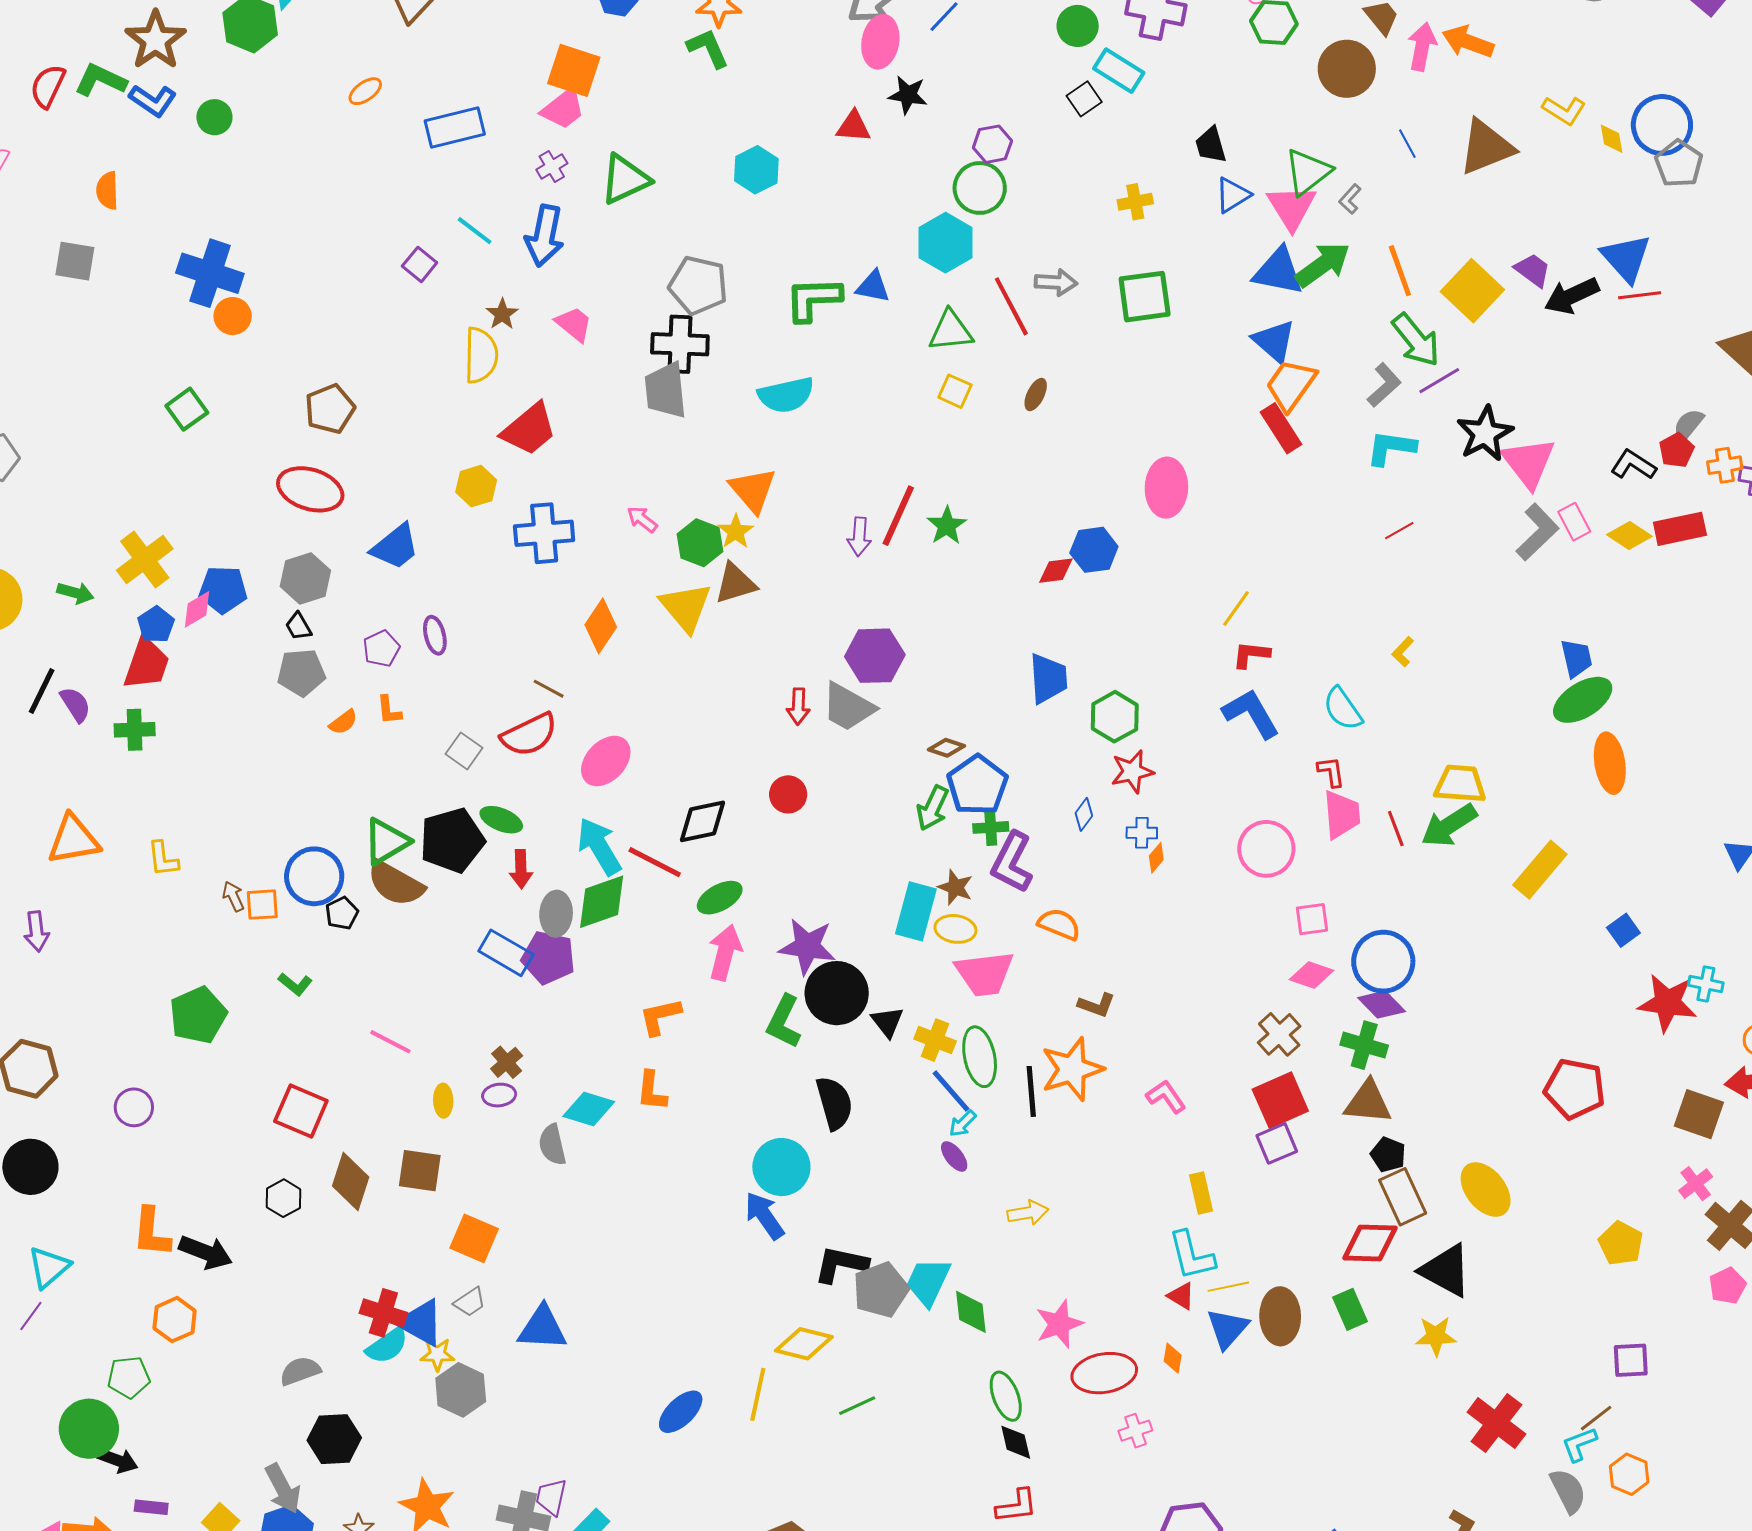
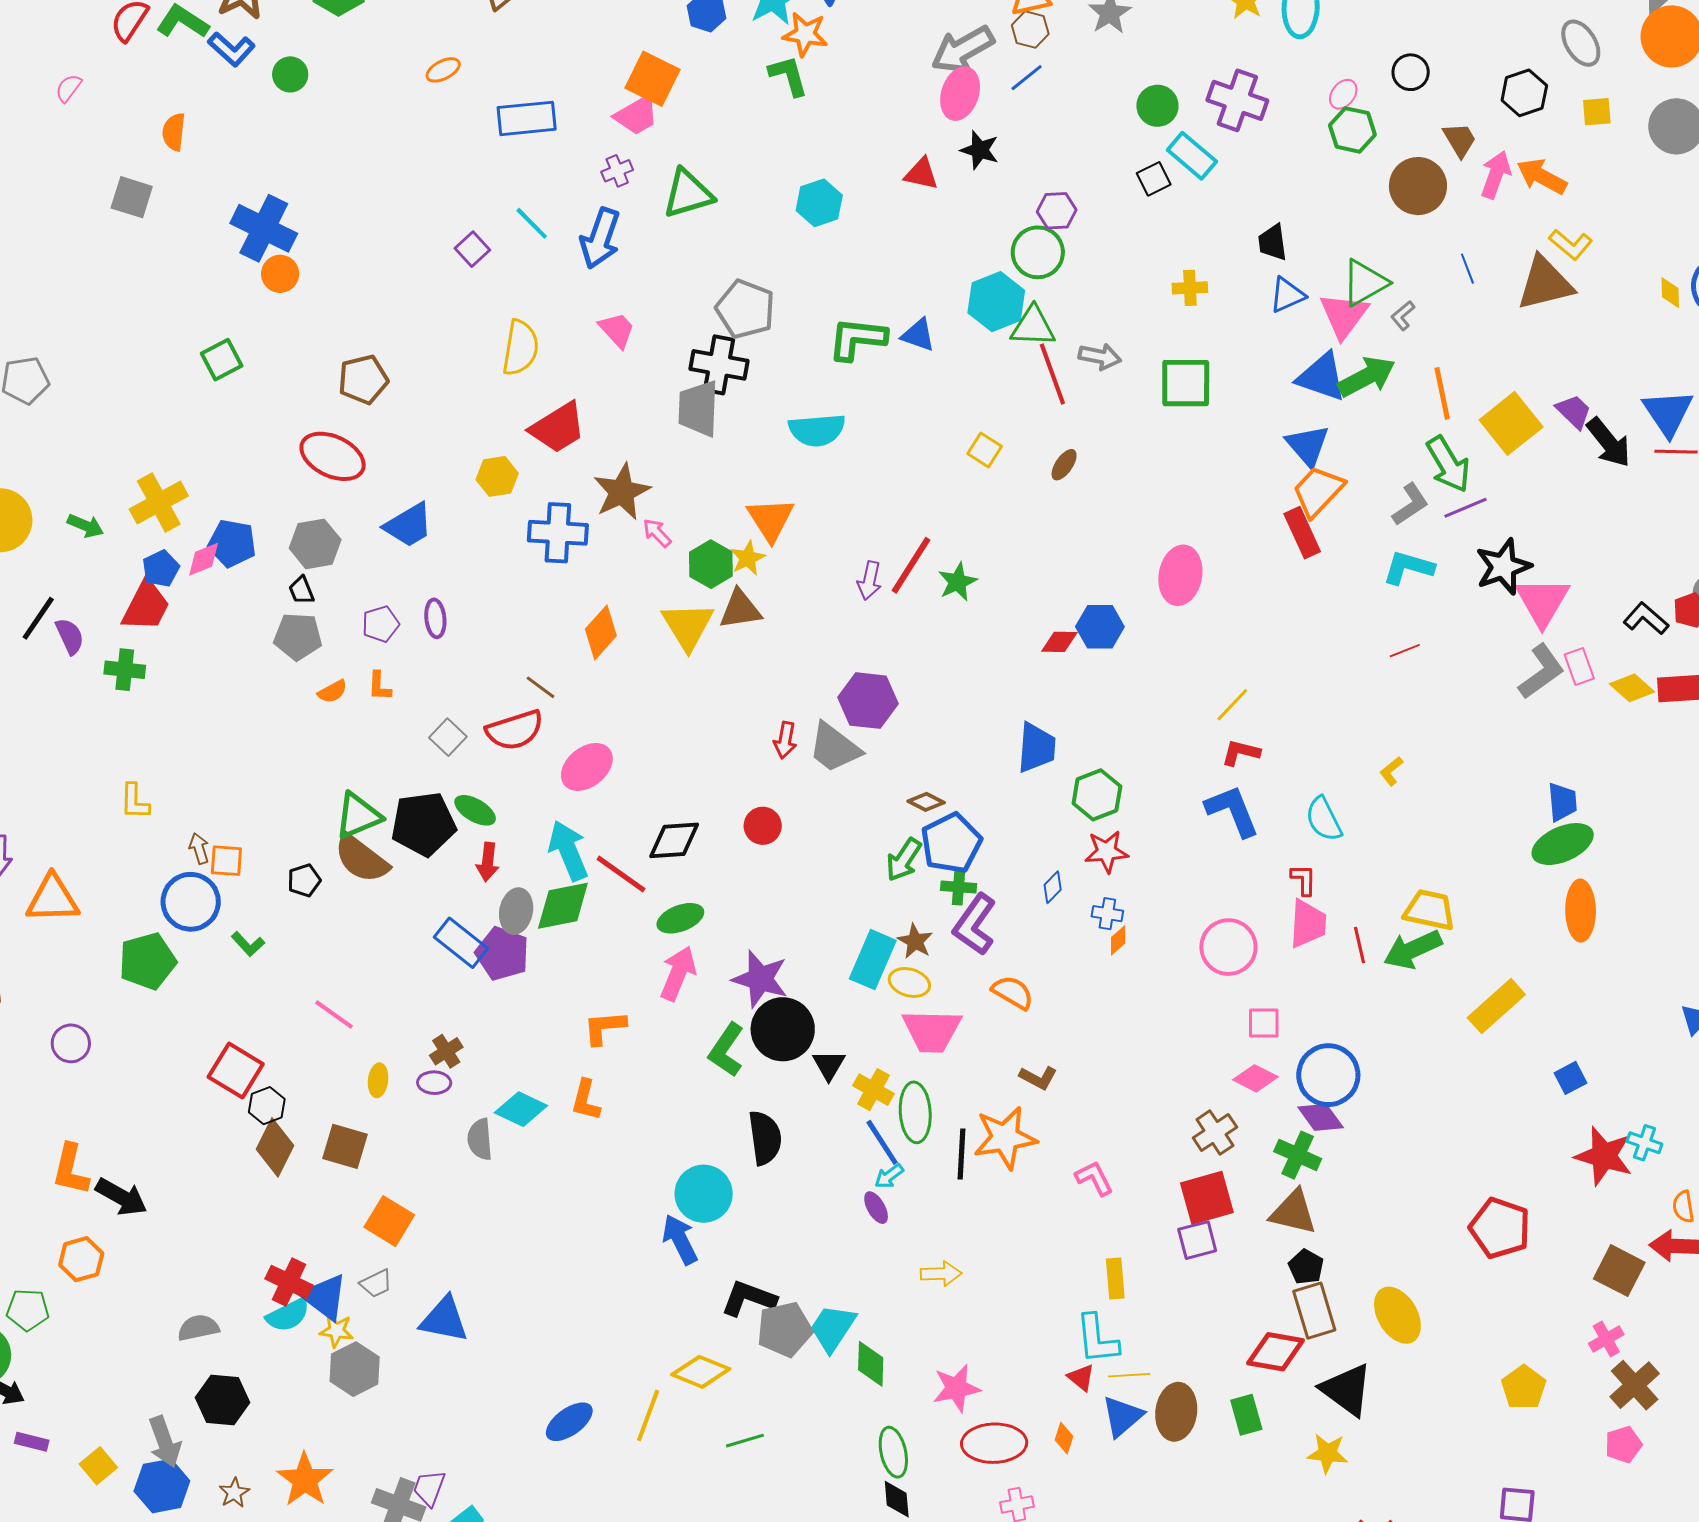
yellow L-shape: (1564, 110) -> (1571, 245), moved
black arrow: (1572, 296) -> (1609, 443), turned -112
brown star: (502, 314) -> (622, 492), moved, size x1.8
green triangle: (951, 331) -> (1033, 327), moved
orange triangle: (73, 840) -> (53, 899), moved
blue circle: (314, 876) -> (191, 902), moved
black hexagon: (283, 1198) -> (267, 1106), moved

